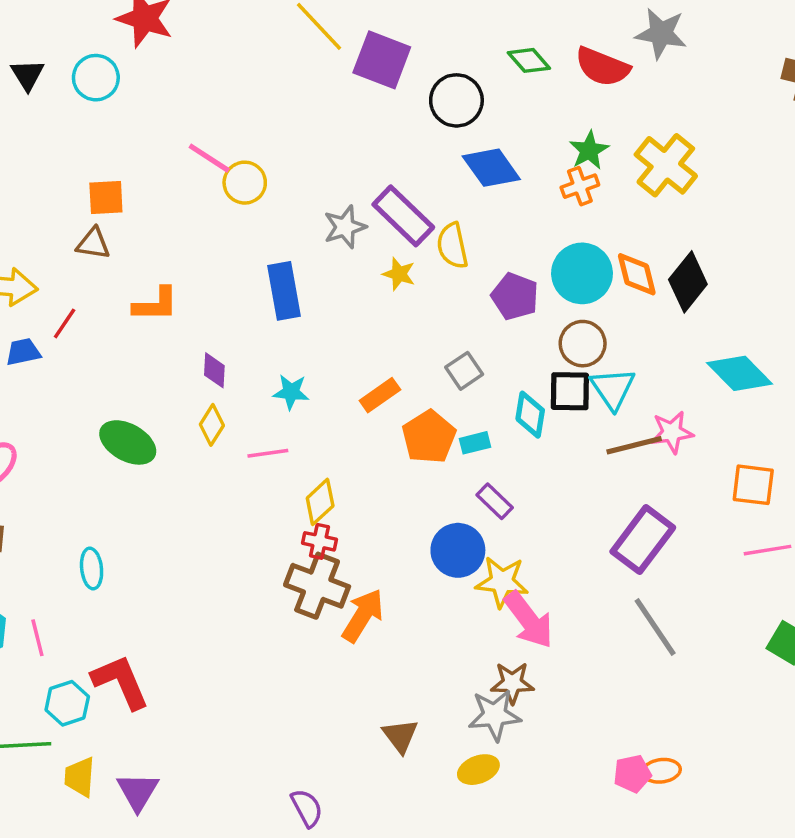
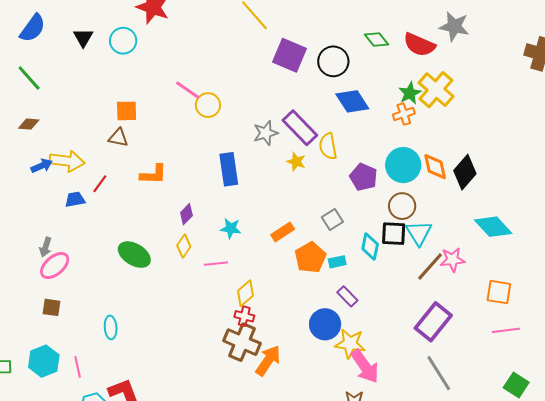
purple square: (382, 60) -> (290, 55), moved
yellow cross: (666, 165) -> (436, 90), moved
purple diamond: (214, 370) -> (186, 214), turned 40
brown line: (634, 445) -> (430, 267), turned -36

